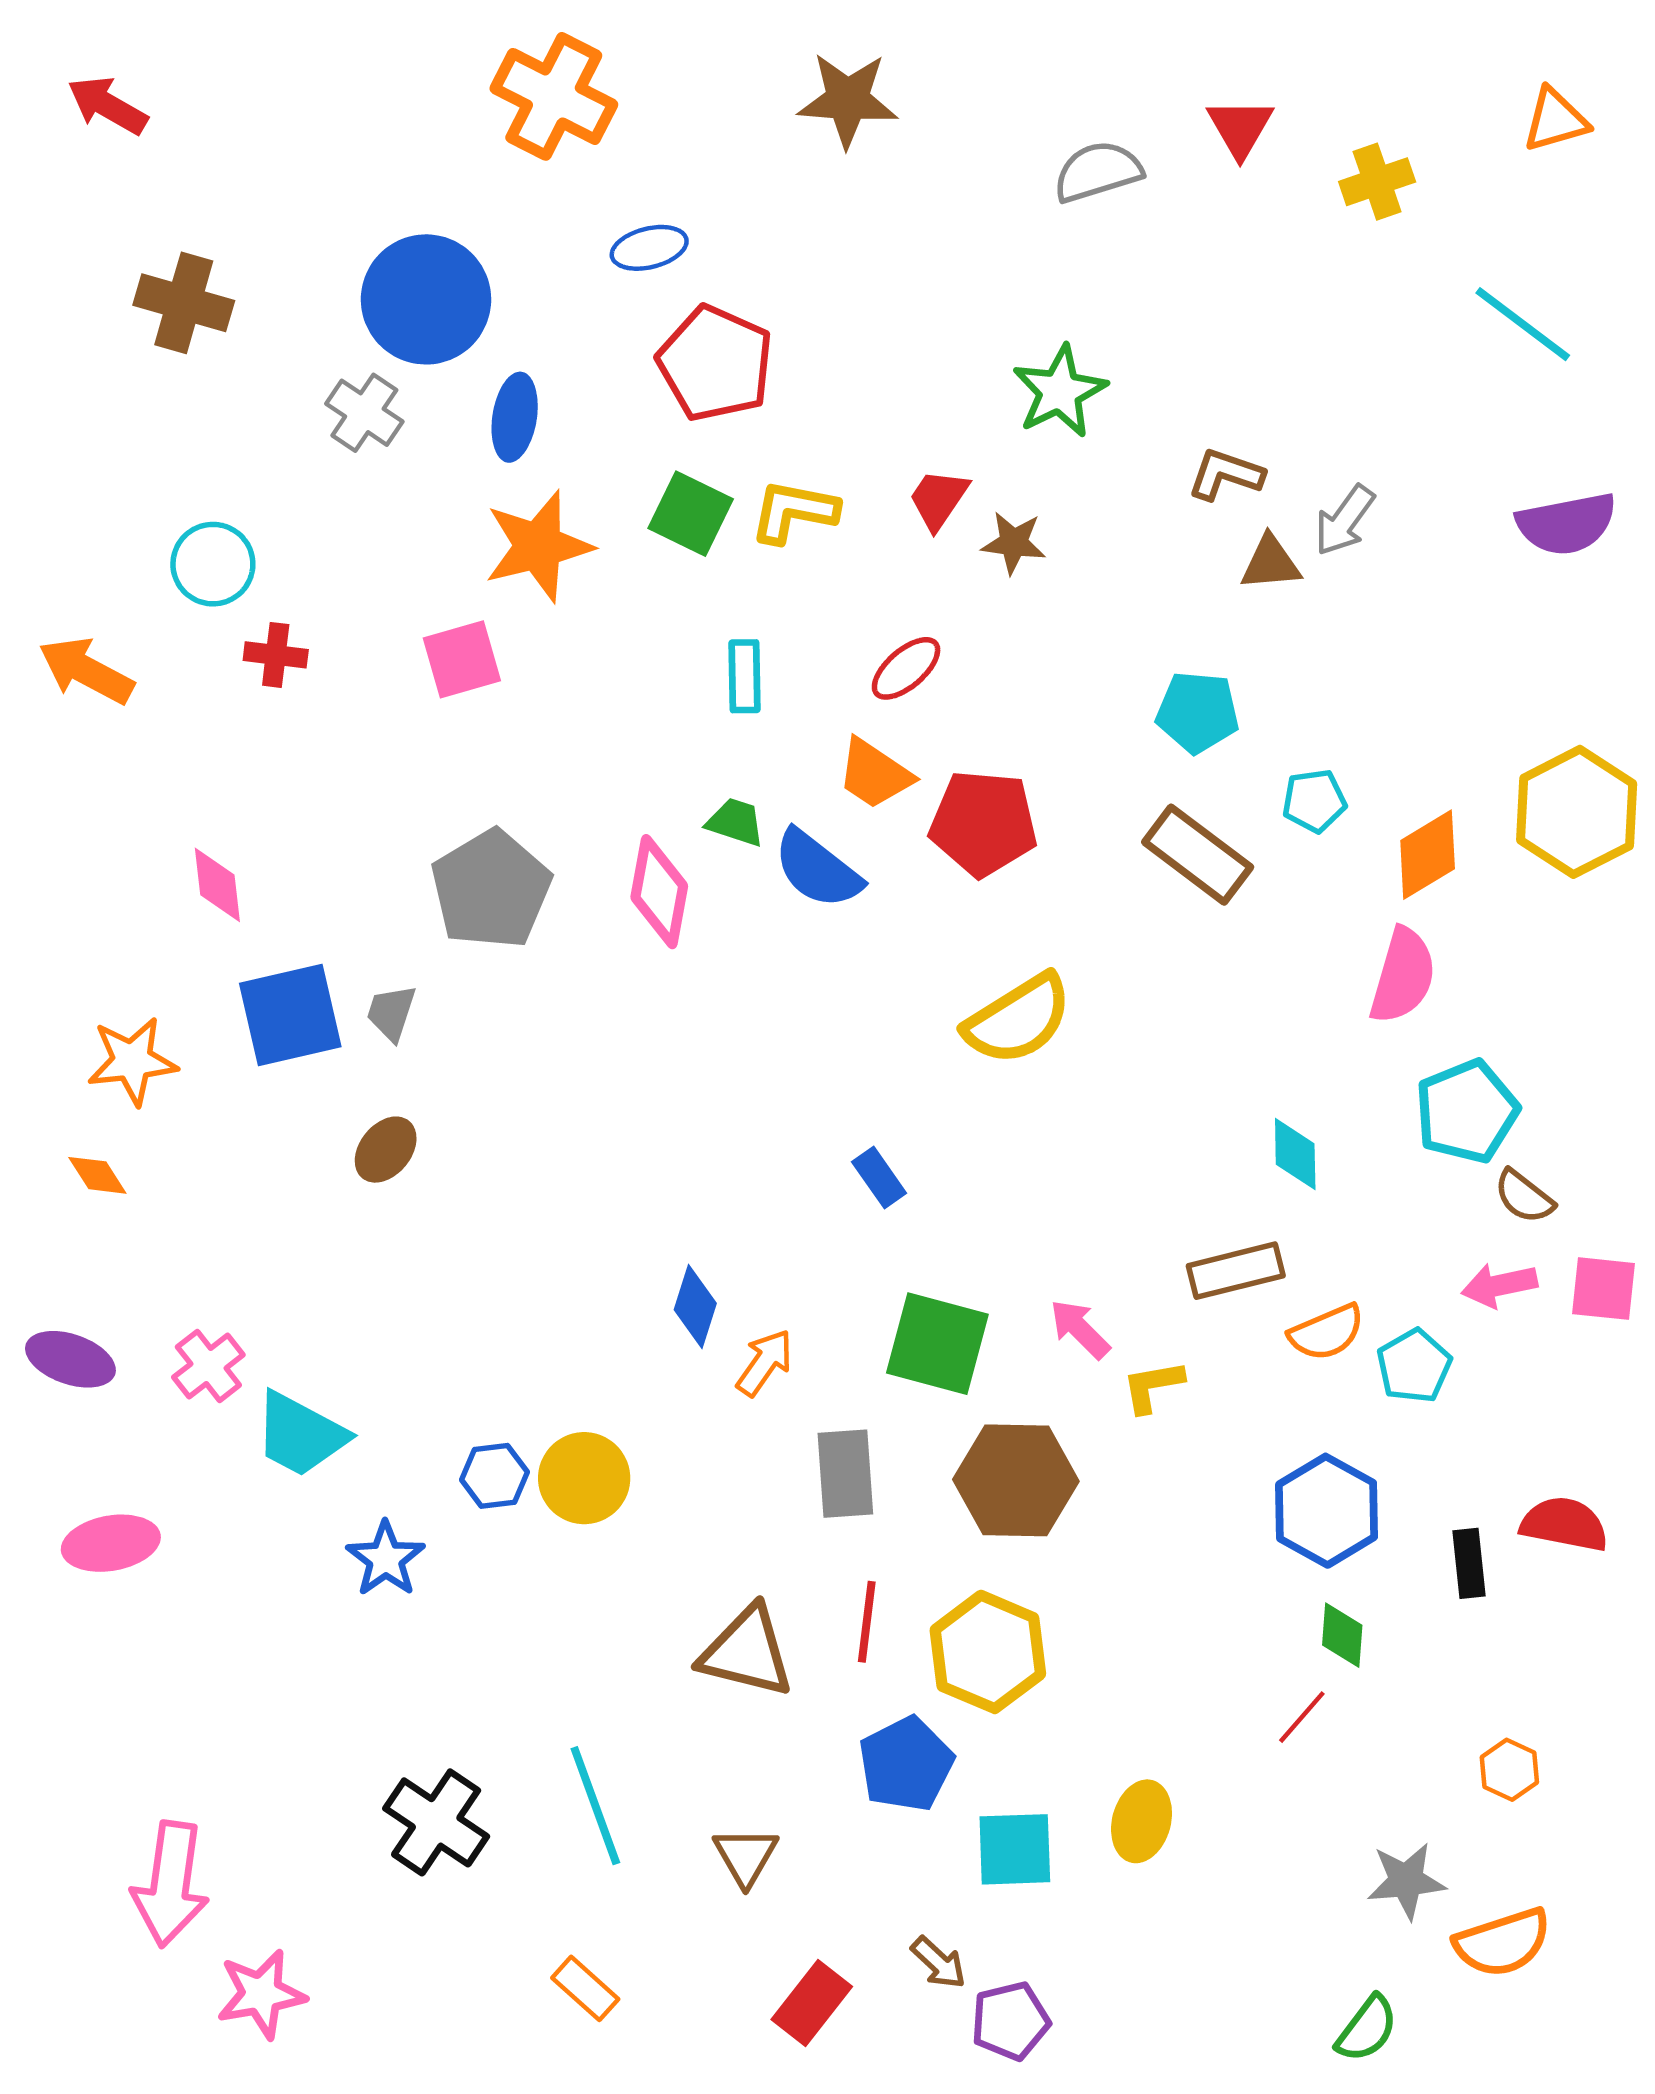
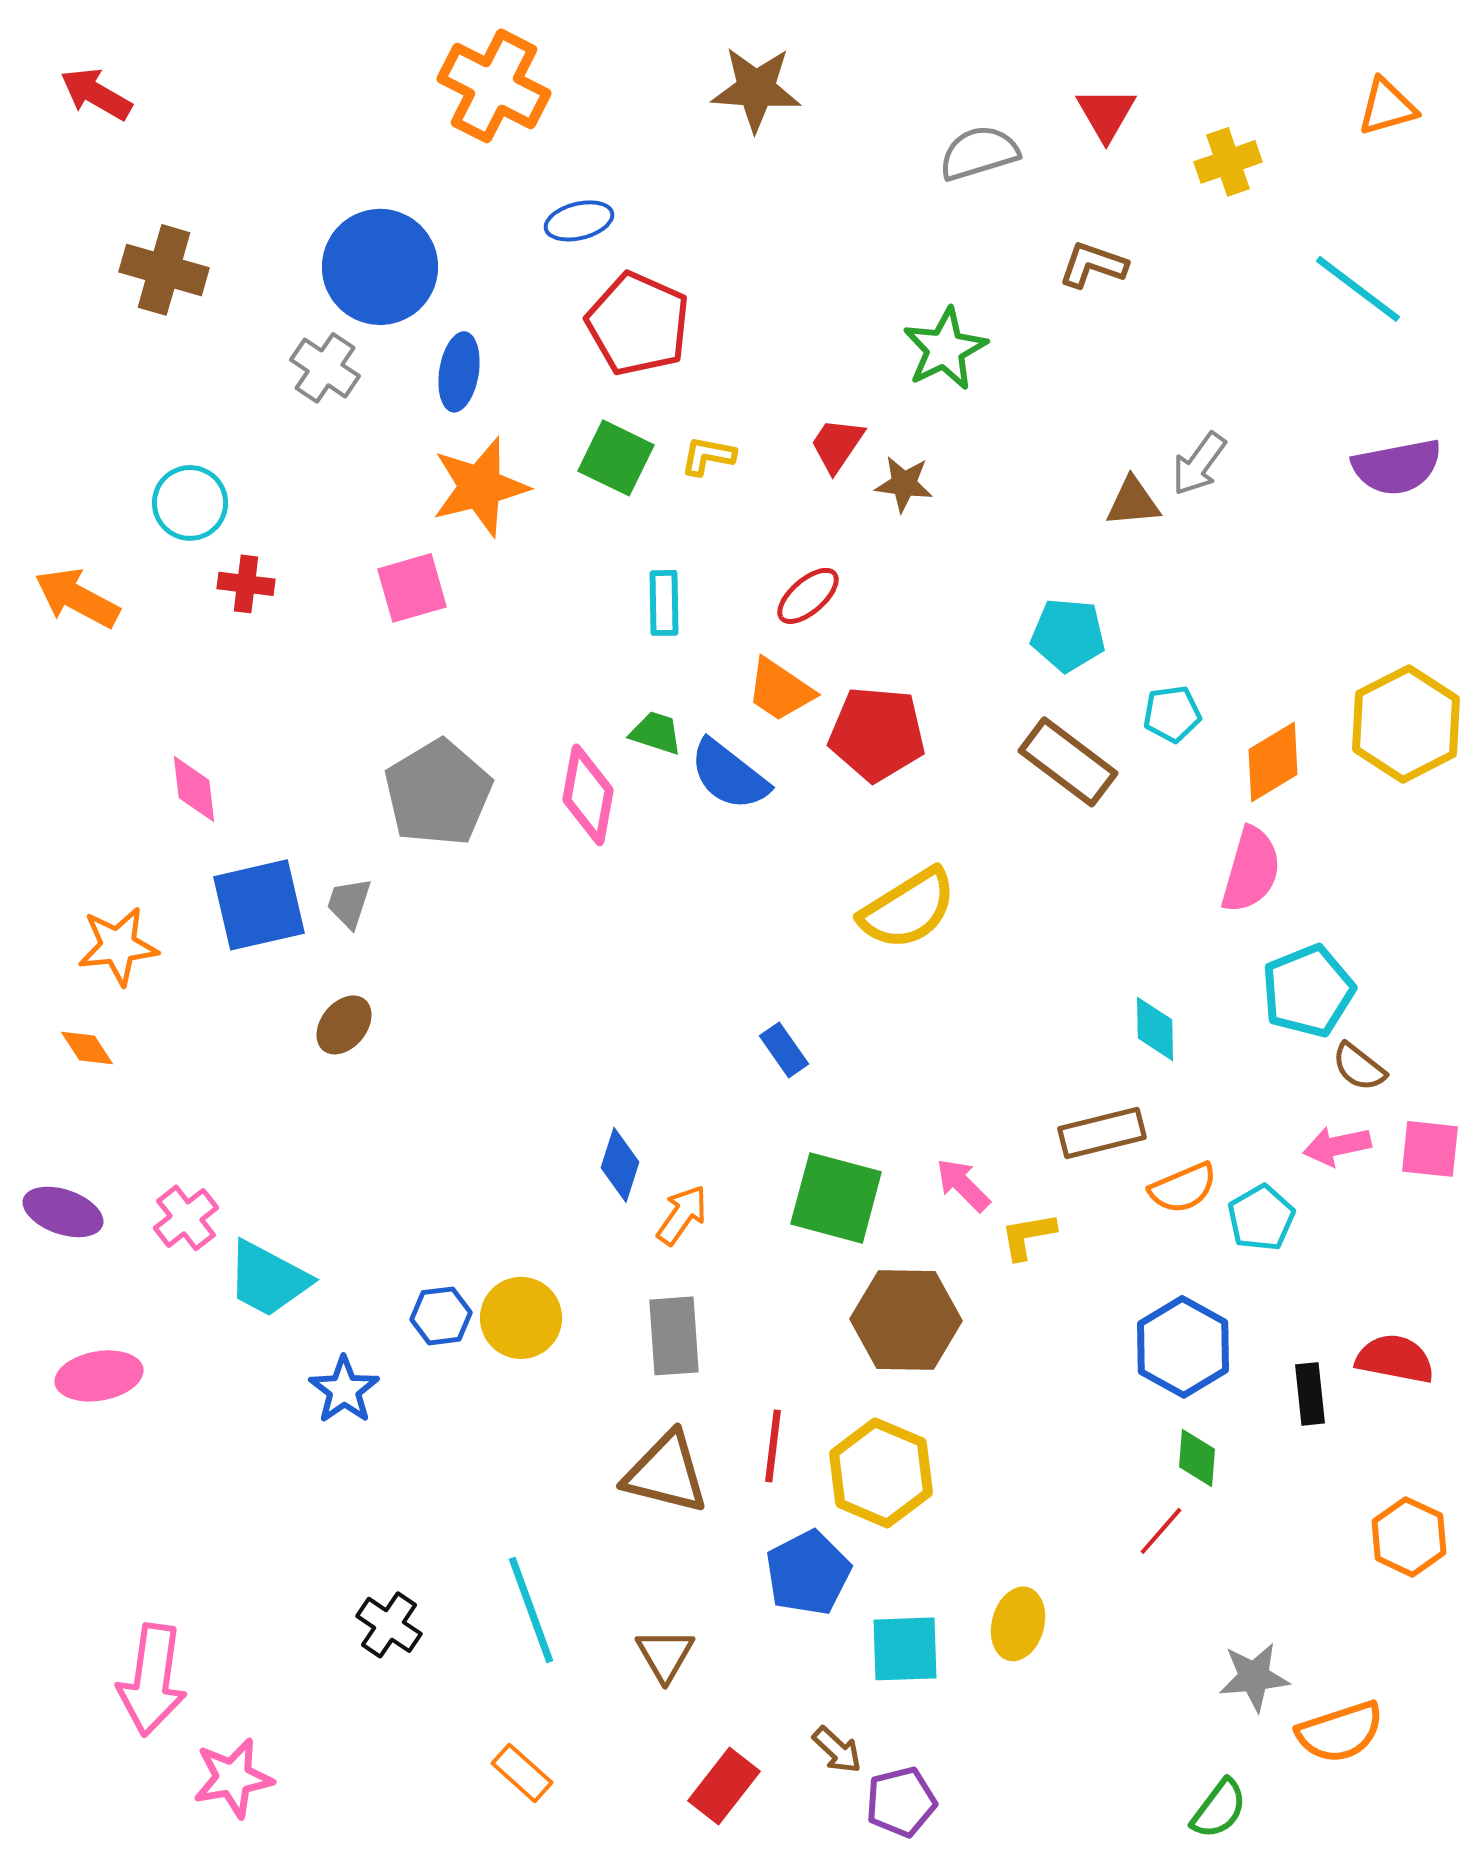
brown L-shape: (1226, 474) -> (1093, 265), moved
yellow L-shape: (794, 511) -> (708, 456), size x0.7
gray rectangle: (845, 1474) -> (674, 1336), moved
orange hexagon: (1509, 1770) -> (1409, 1537), moved, size x1.4
black cross: (436, 1822) -> (389, 1625), size x0.7

